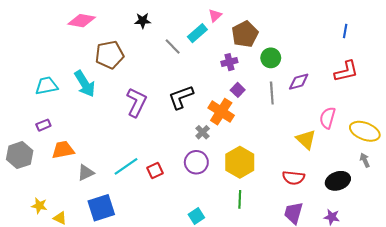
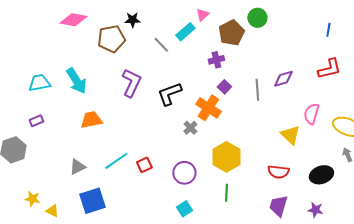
brown pentagon: (110, 55) -> (111, 39), moved
green circle: (271, 58) -> (257, 18), moved
purple L-shape: (136, 102) -> (131, 83), moved
orange trapezoid: (63, 150) -> (91, 120), moved
purple circle: (196, 162) -> (184, 173), moved

